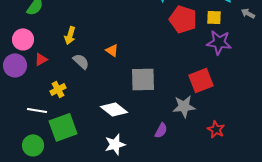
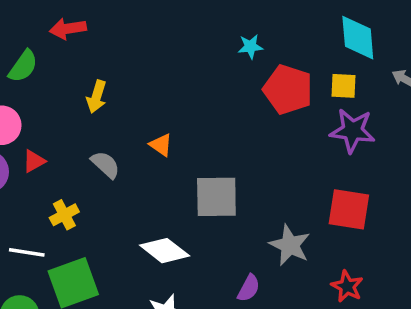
yellow arrow: (70, 35) -> (97, 97), moved
red square: (201, 80) -> (349, 209), moved, turned 30
gray star: (184, 106) -> (290, 245), turned 30

